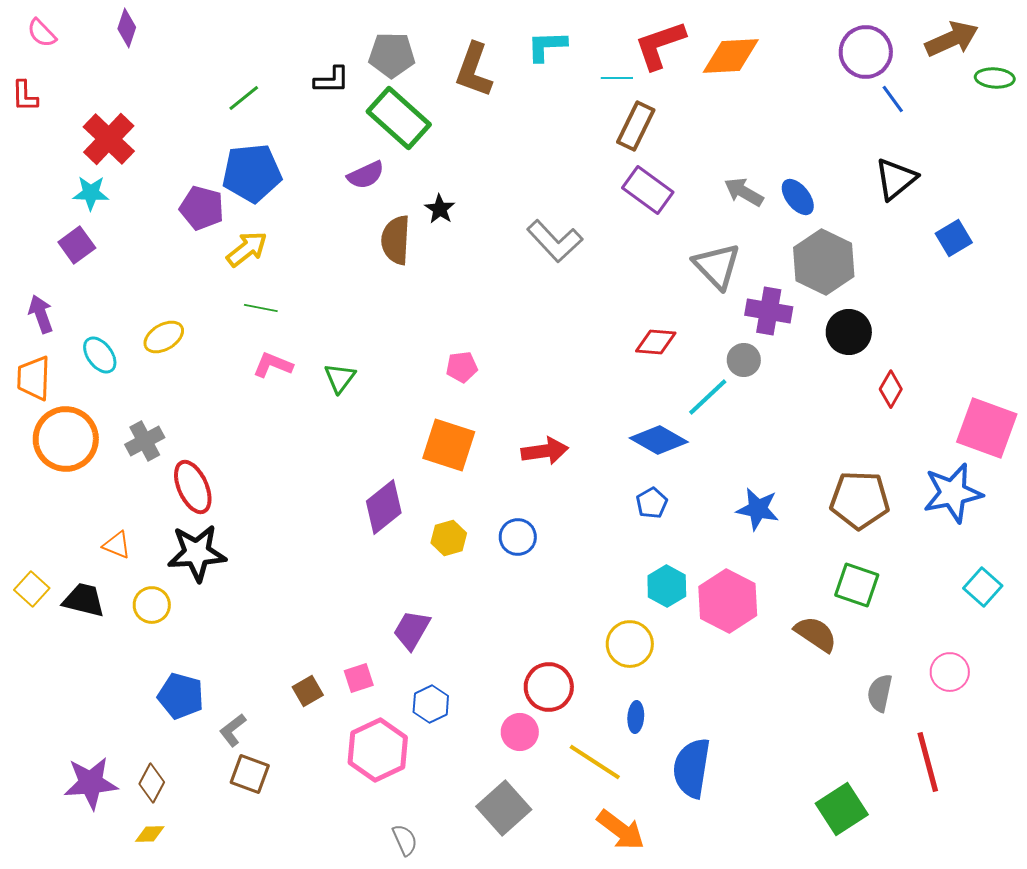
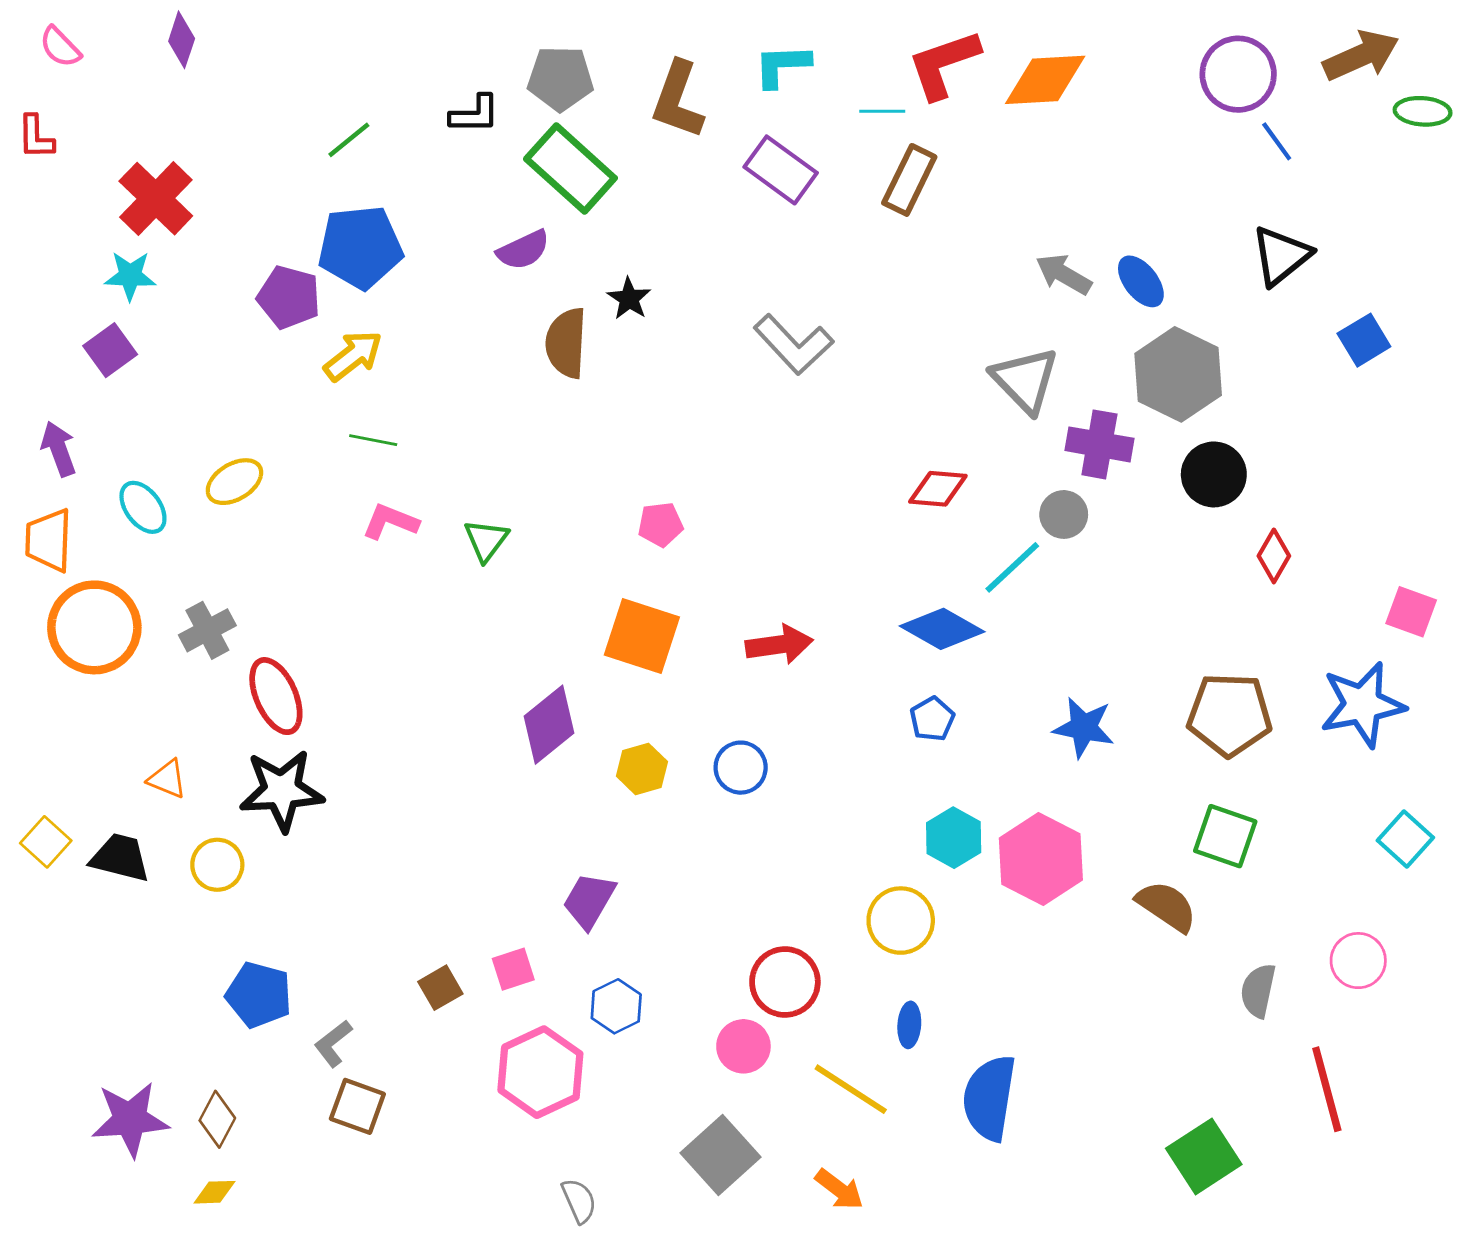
purple rectangle: (648, 190) -> (781, 170), moved
pink square: (987, 428) -> (1411, 612), size x0.6
orange arrow: (621, 830) -> (839, 1189), moved, size x0.7

